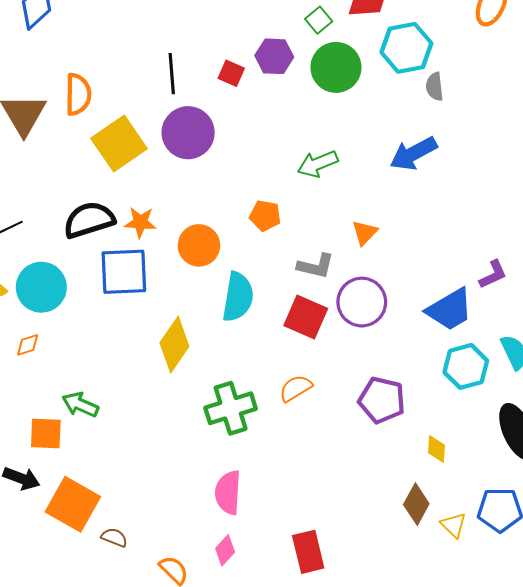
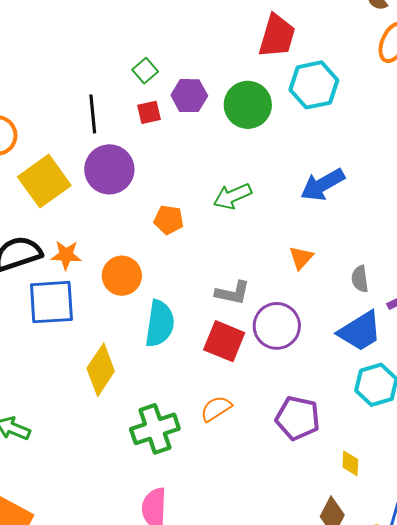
green square: (319, 20) -> (145, 71), moved
red square: (231, 73) -> (149, 112), turned -35
gray semicircle: (435, 87) -> (360, 279), moved
orange pentagon: (265, 216) -> (169, 220), moved
orange triangle: (365, 233) -> (301, 258), moved

